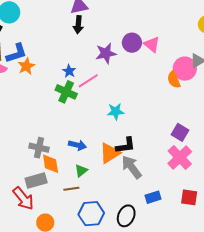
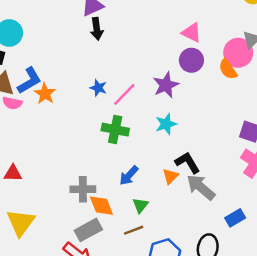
purple circle: (132, 43) -> (191, 60), moved
purple star: (106, 53) -> (166, 85), moved
green cross: (66, 92) -> (115, 130), moved
blue arrow: (77, 145) -> (129, 175), turned 132
black L-shape: (126, 145) -> (187, 163), turned -100
orange triangle: (110, 153) -> (170, 176), size x0.6

